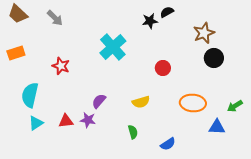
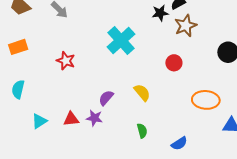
brown star: (204, 33) -> (186, 26), moved
cyan semicircle: (30, 95) -> (18, 89), moved, size x0.7
yellow semicircle: (141, 102) -> (142, 93), moved, turned -114

